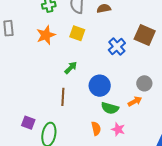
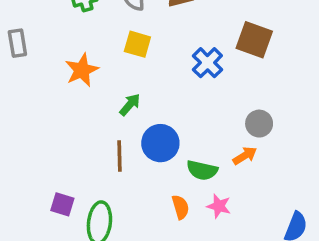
orange star: (46, 35) -> (82, 70), moved
blue circle: (100, 86) -> (160, 143), moved

